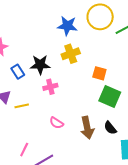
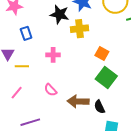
black star: (40, 65) -> (59, 14), moved
brown arrow: (87, 128) -> (78, 101), turned 90
pink line: (24, 150) -> (17, 93), moved

